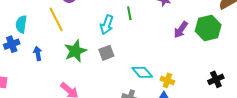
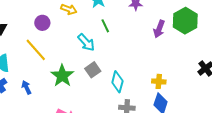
cyan arrow: (107, 25) -> (86, 42), turned -48
cyan diamond: (142, 72) -> (117, 82), moved, turned 70

